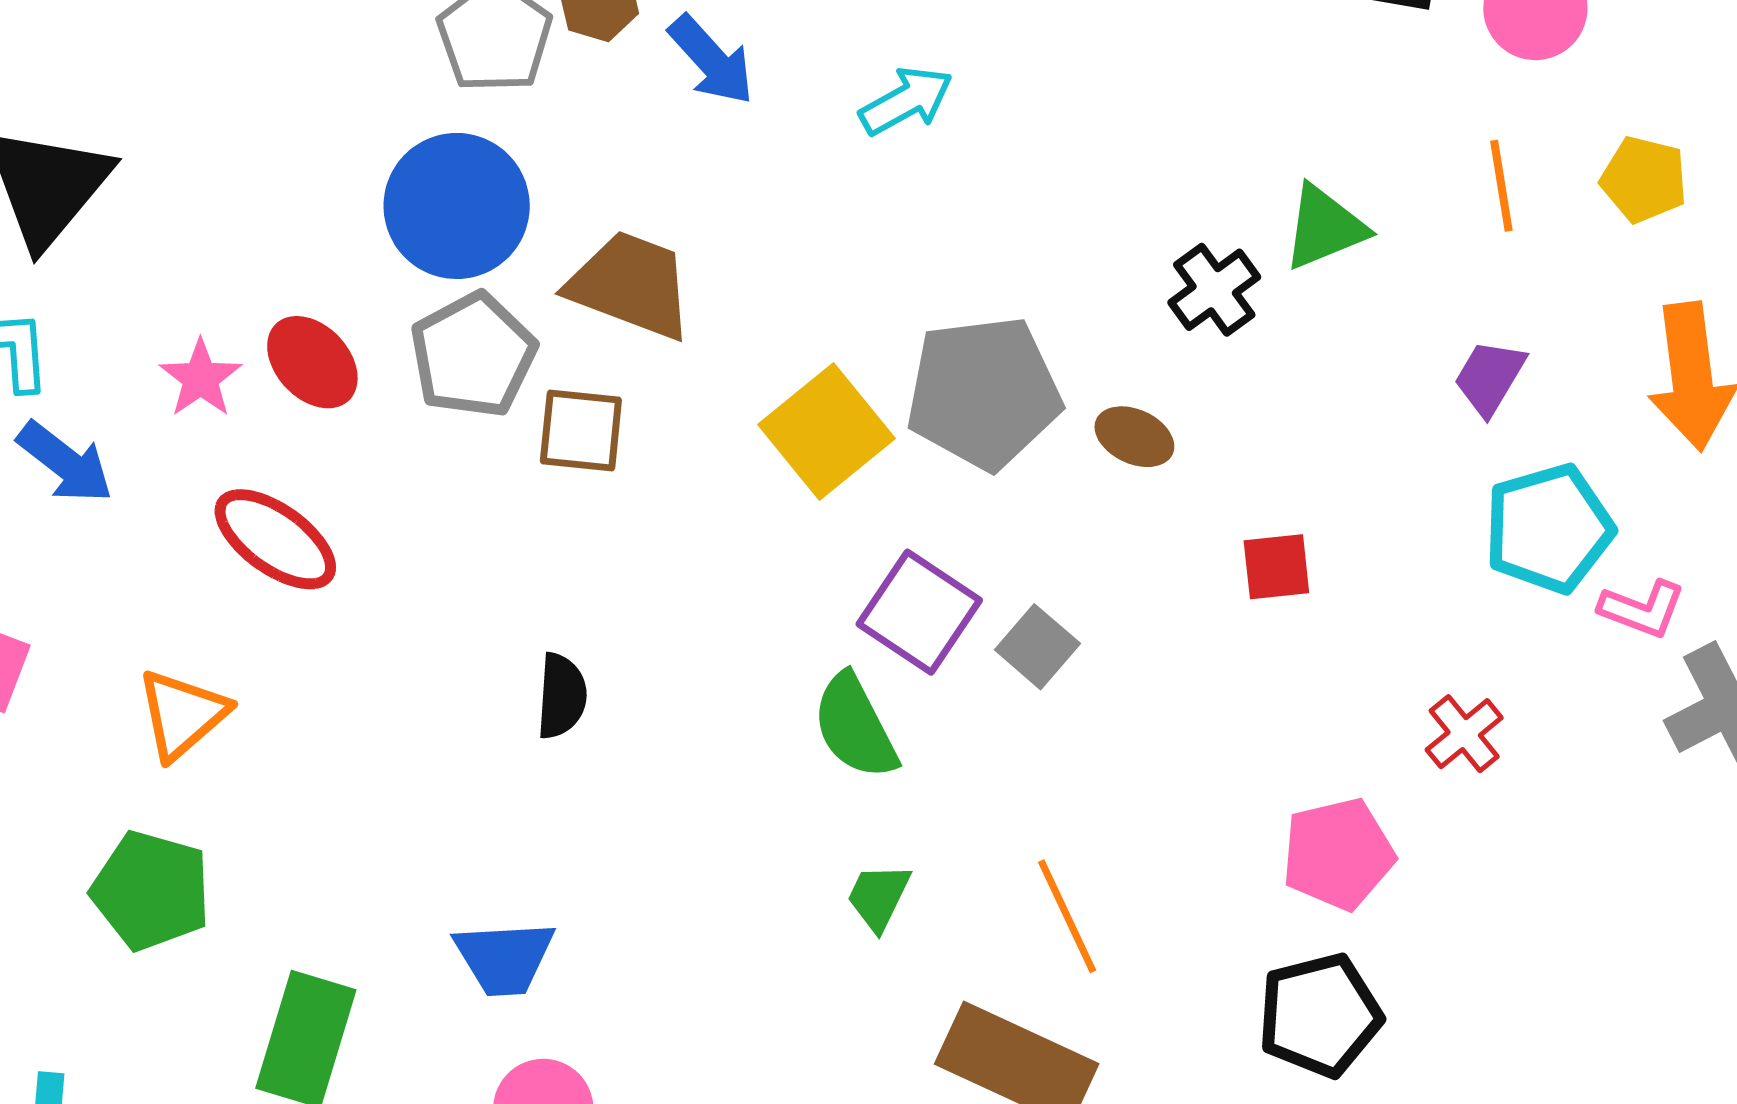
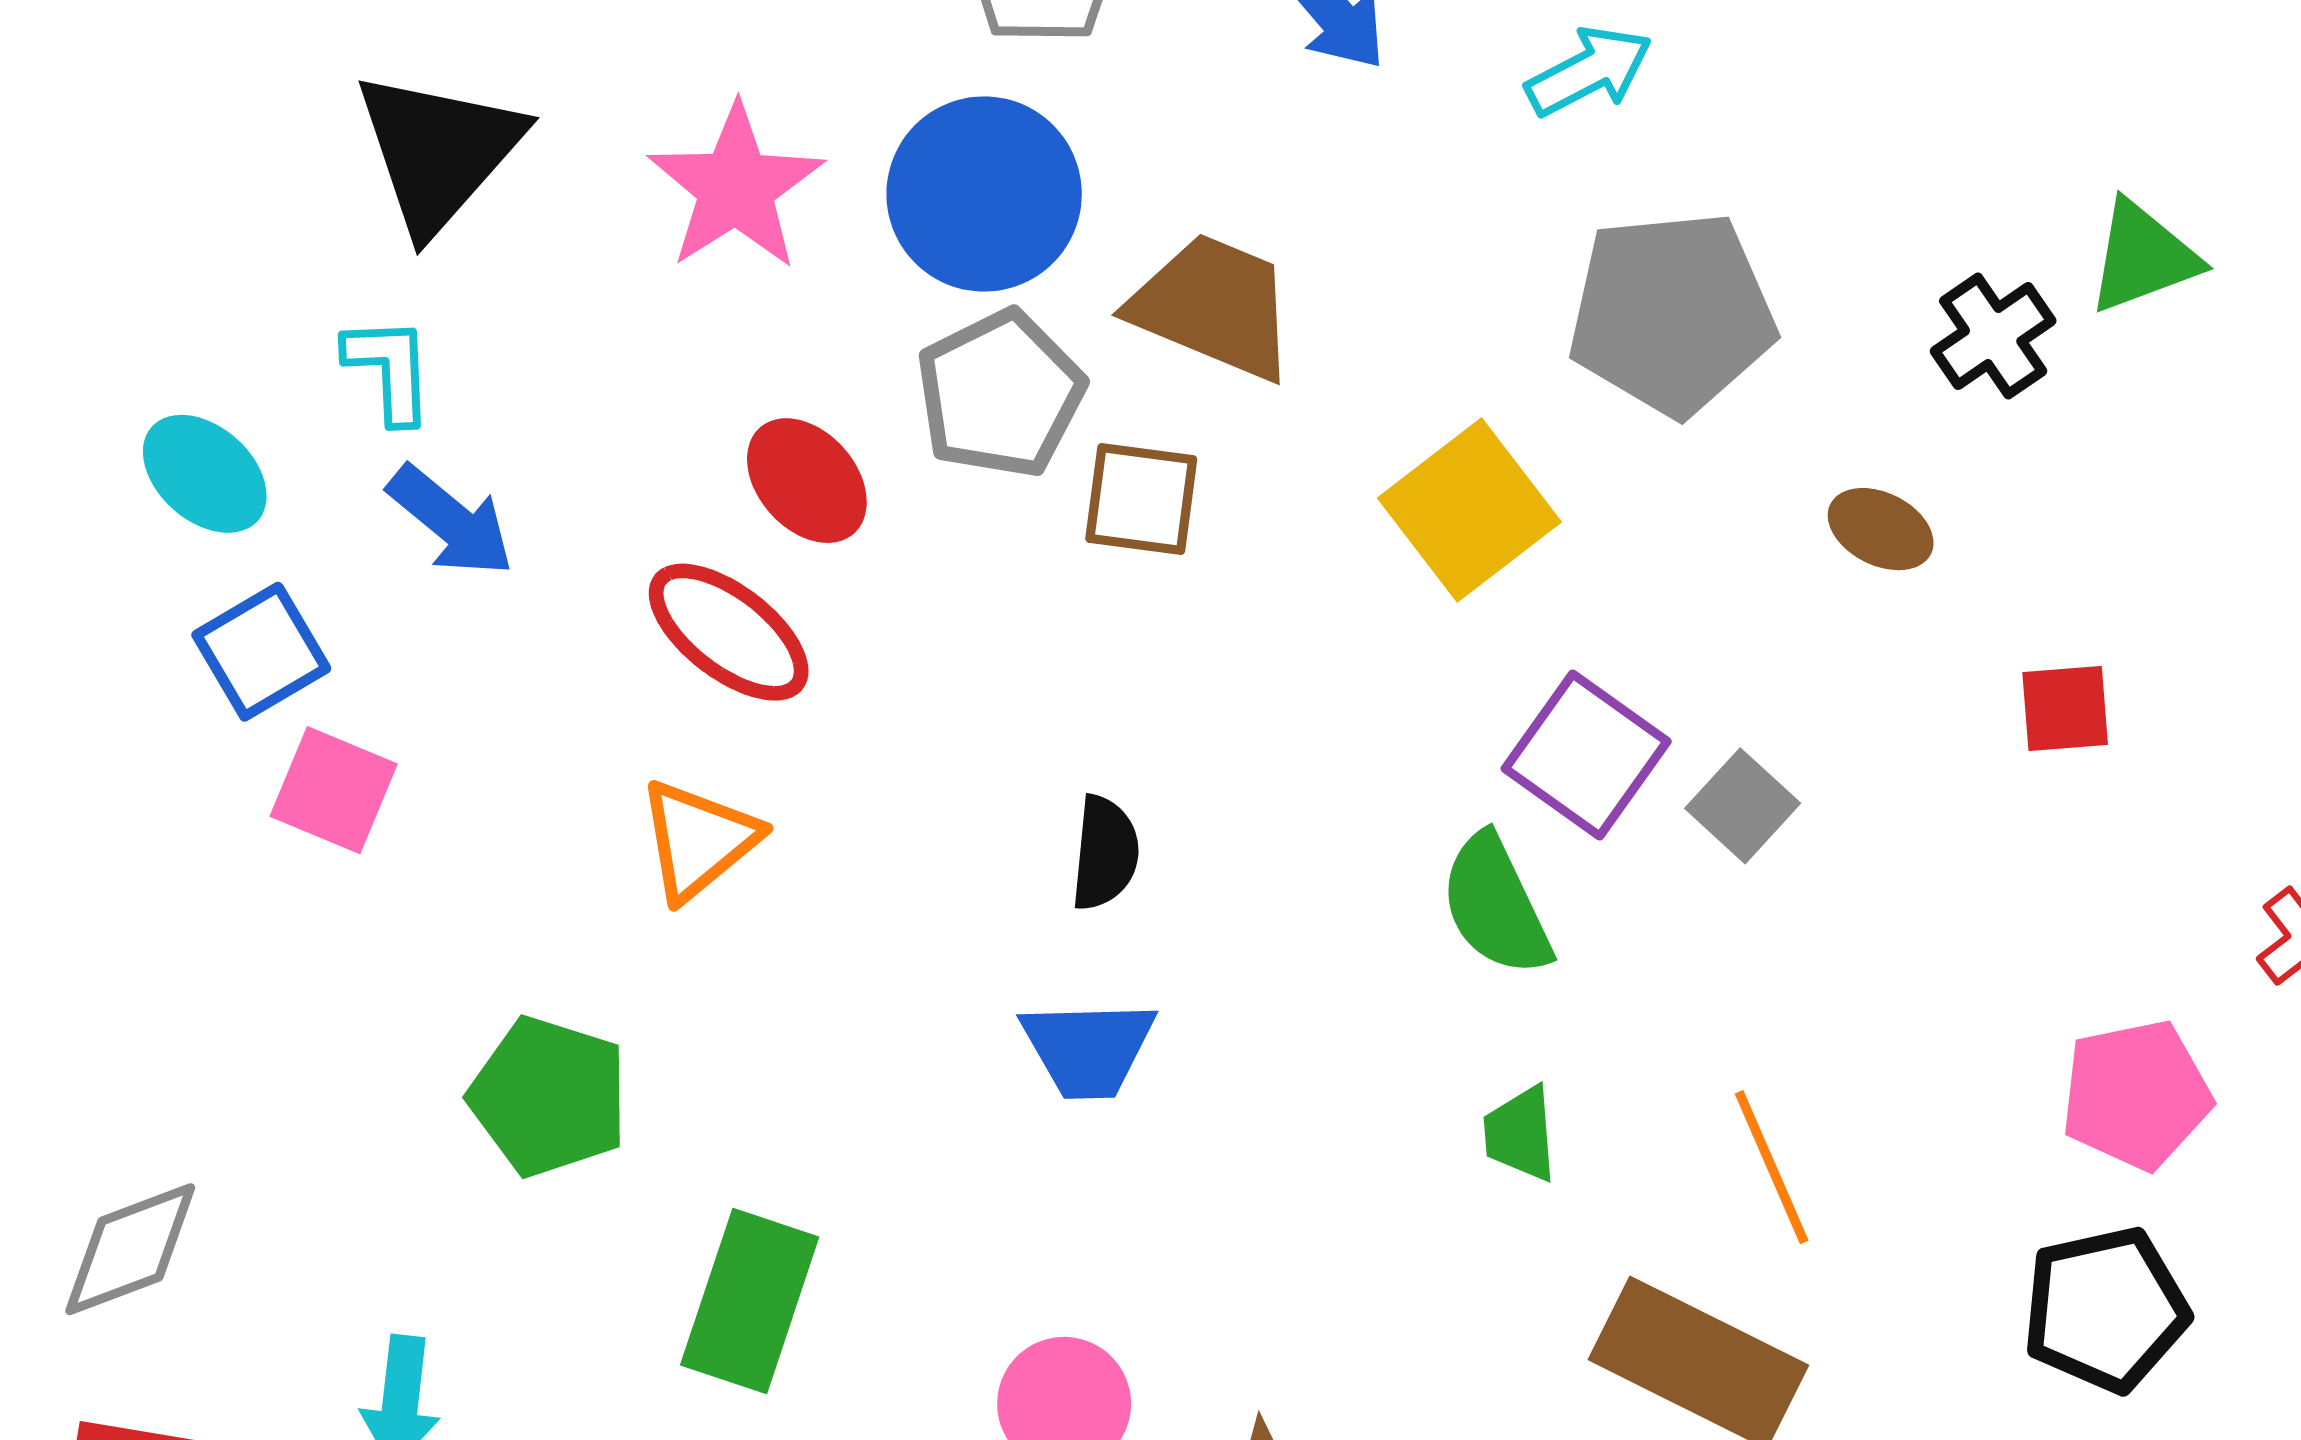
red ellipse: (312, 362) -> (807, 481), moved
pink star: (201, 378) -> (736, 187), moved, size x1.6
gray pentagon: (984, 393) -> (1672, 313), moved
orange triangle: (182, 714) -> (698, 840), moved
green trapezoid: (878, 897) -> (1520, 1134), turned -32
blue trapezoid: (504, 958) -> (1088, 1049), moved

